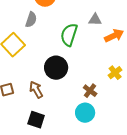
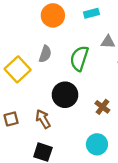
gray semicircle: (31, 20) -> (45, 54), moved
brown cross: (90, 91) -> (102, 107), moved

